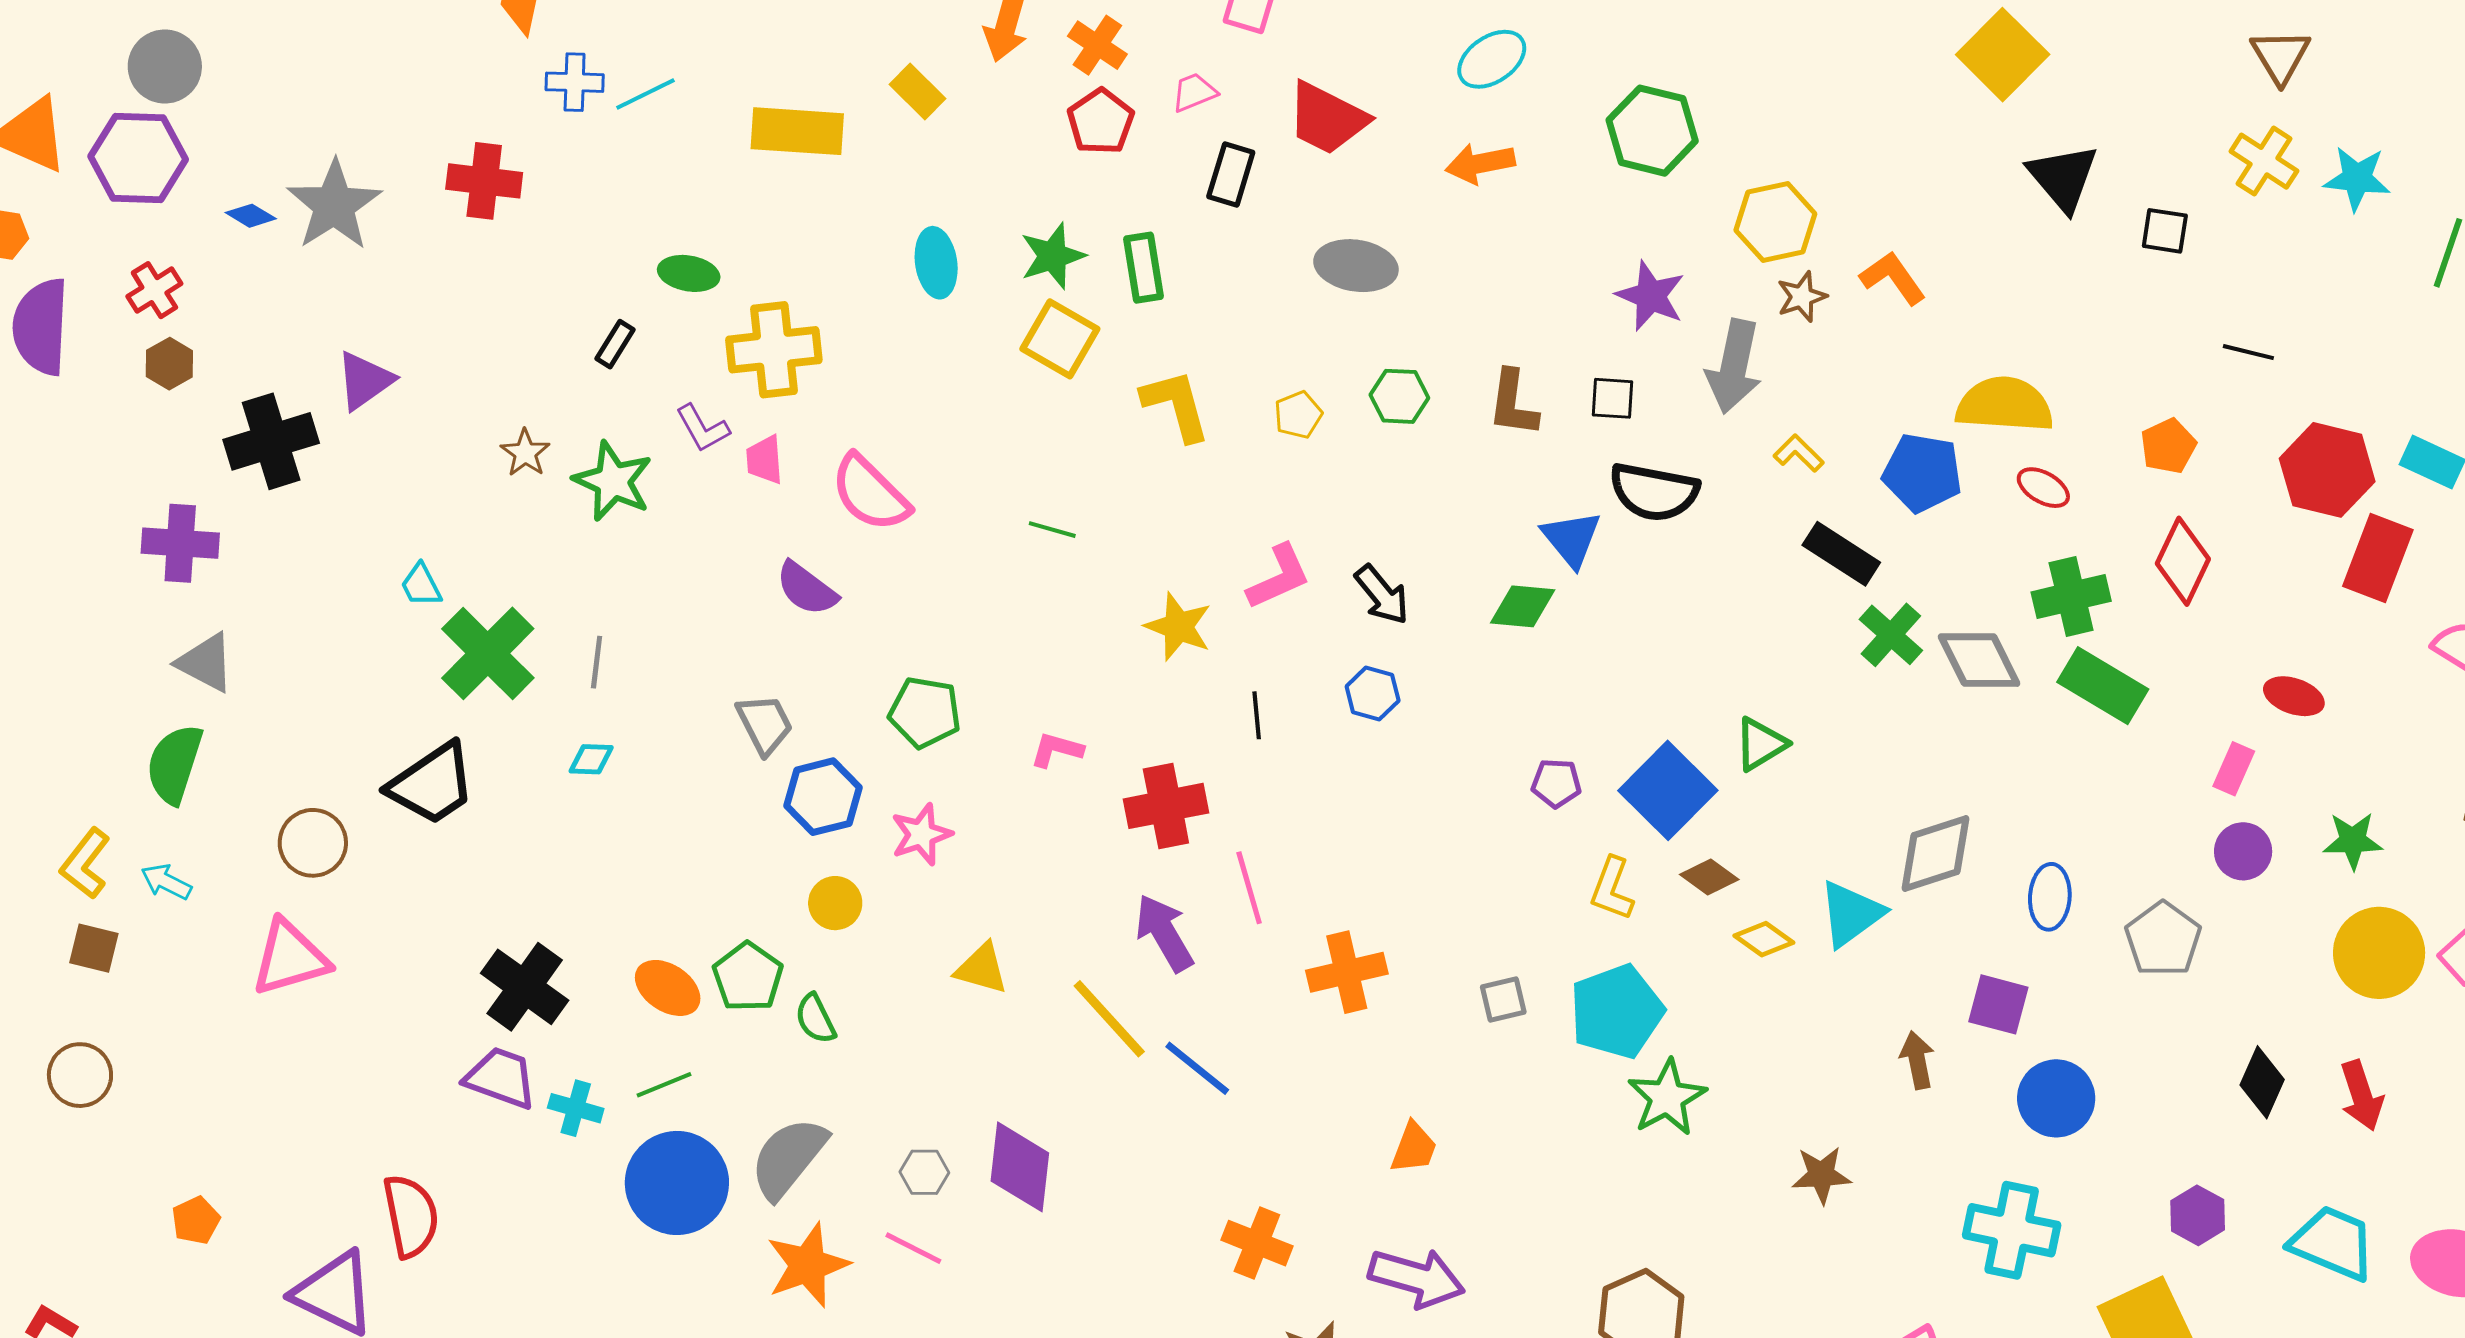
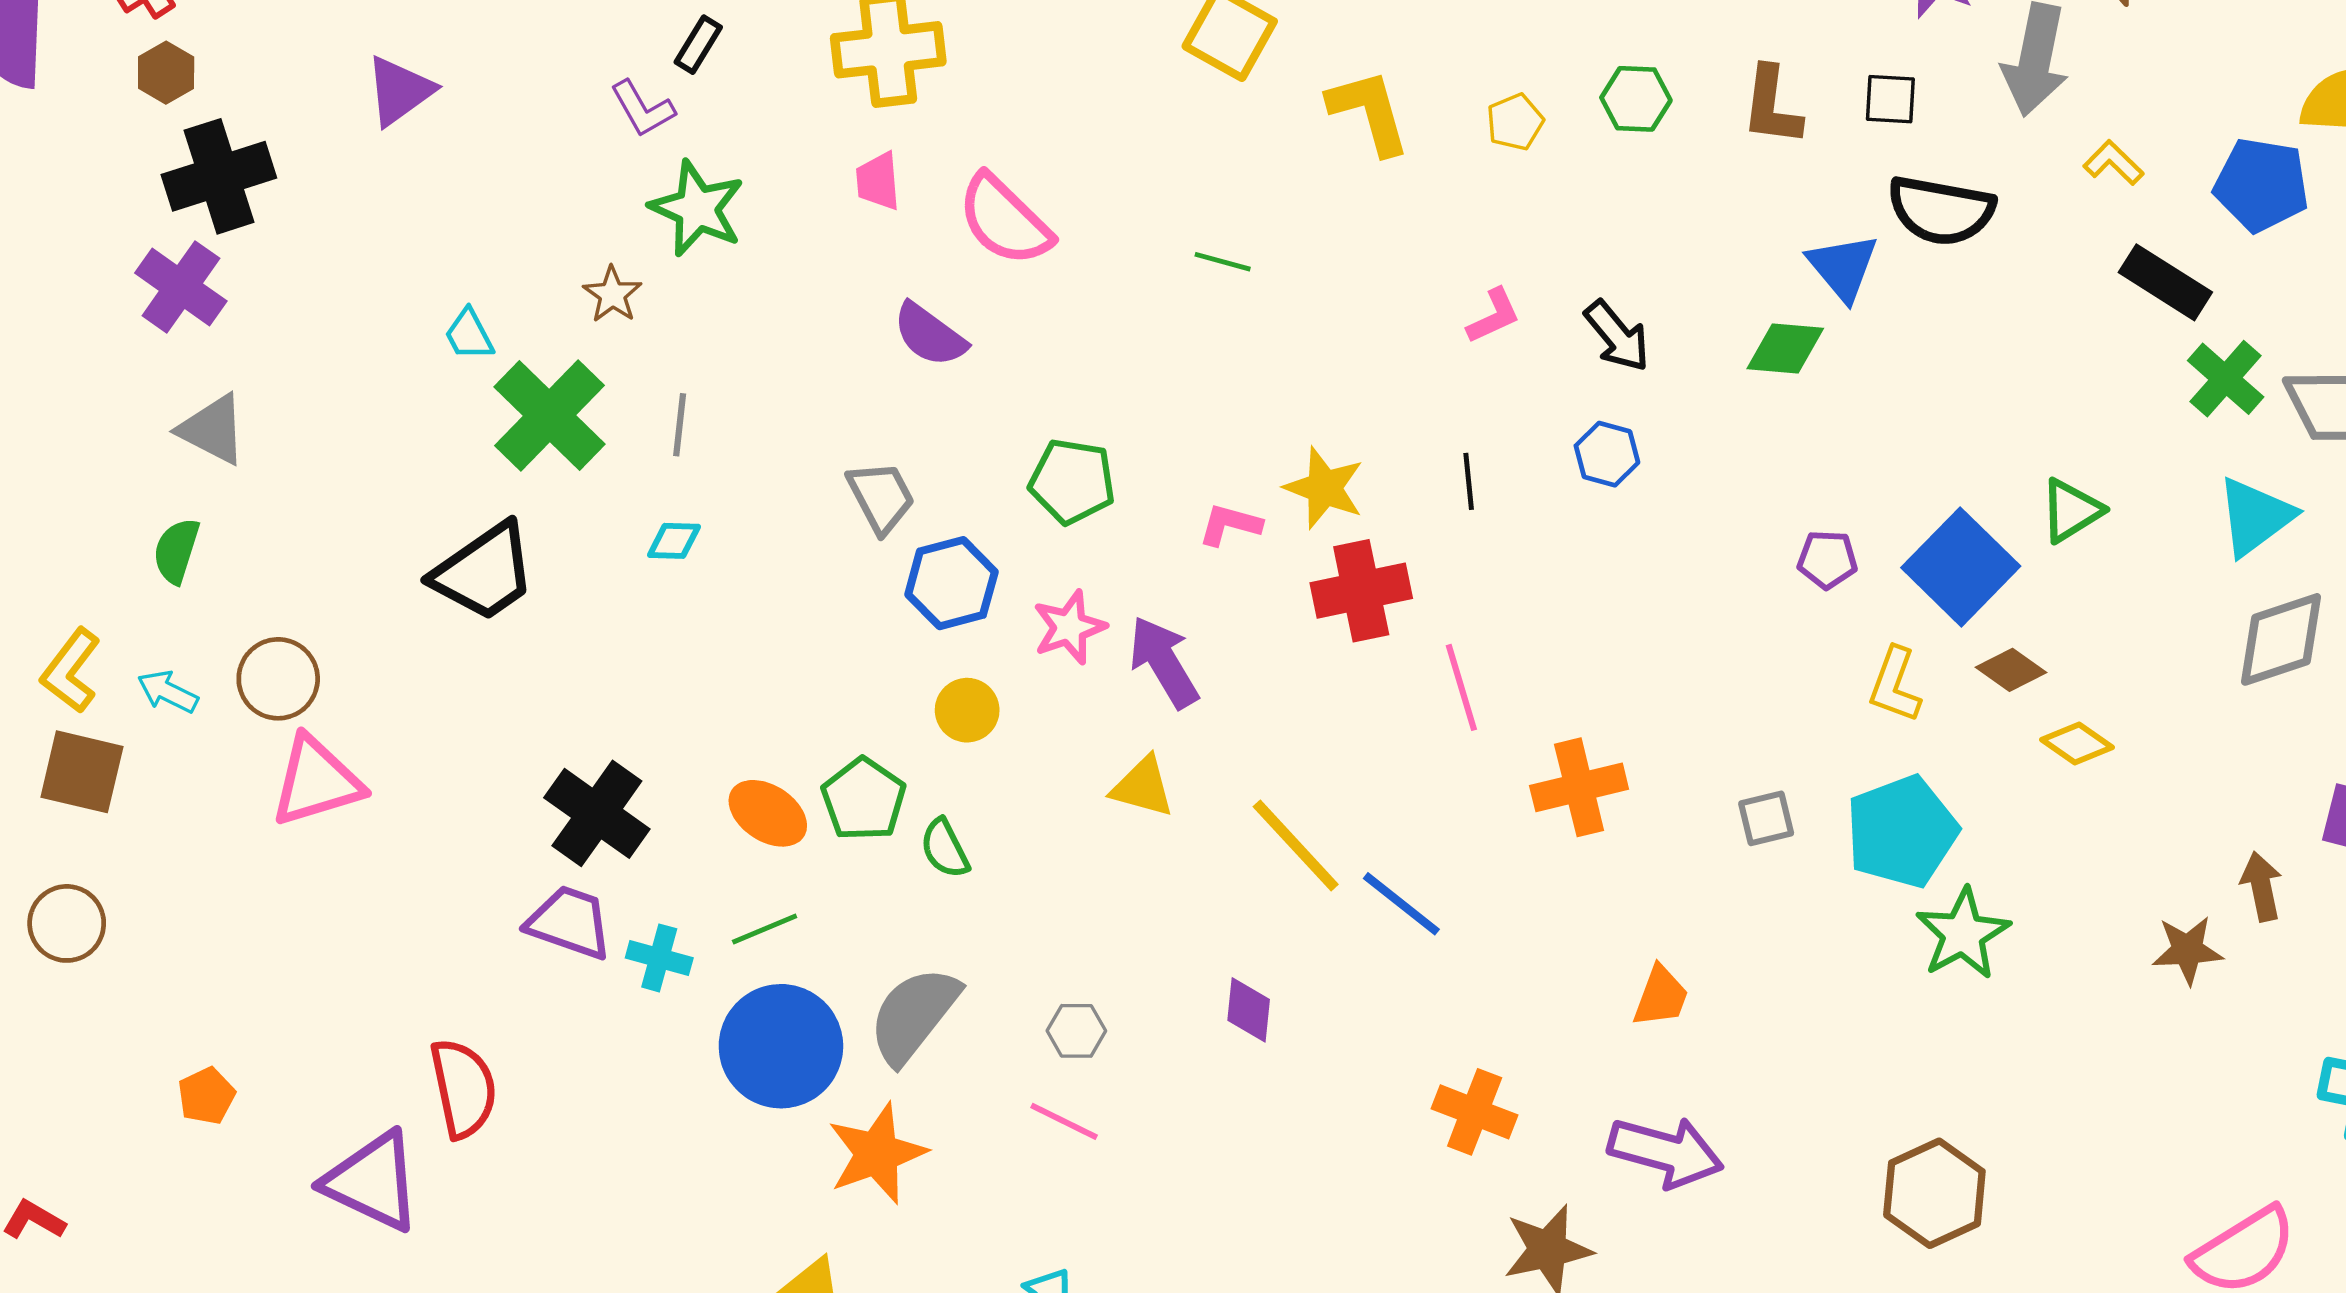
purple L-shape: (703, 428) -> (643, 109), moved
black cross: (271, 441) -> (219, 176), moved
brown star: (525, 453) -> (612, 294), moved
purple cross: (180, 543) -> (181, 287), turned 32
pink L-shape: (1279, 577) -> (1494, 316), size x0.7
yellow star: (1178, 627) -> (1324, 488), moved
green semicircle: (174, 764) -> (176, 551), size x0.7
brown circle: (313, 843) -> (278, 679), moved
cyan triangle: (1851, 914) -> (2255, 517), moved
purple arrow: (1164, 933) -> (1164, 662), moved
brown square: (94, 948) -> (82, 772), size x1.4
purple diamond: (1020, 1167) -> (1249, 1010), moved, size x0.6
brown star: (1821, 1175) -> (2187, 950), moved
orange star: (808, 1265) -> (877, 1153), moved

